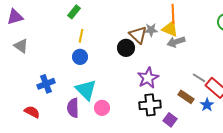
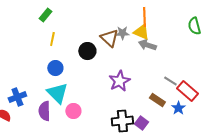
gray arrow: (176, 42) -> (147, 45), turned 36
black circle: (126, 48) -> (87, 51), moved
blue circle: (80, 57) -> (55, 68), moved
blue cross: (46, 84) -> (17, 97), moved
black cross: (150, 105) -> (122, 121), moved

